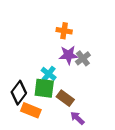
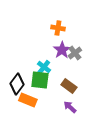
purple star: (68, 55) -> (62, 50), turned -30
brown rectangle: (65, 98) -> (69, 86), moved

